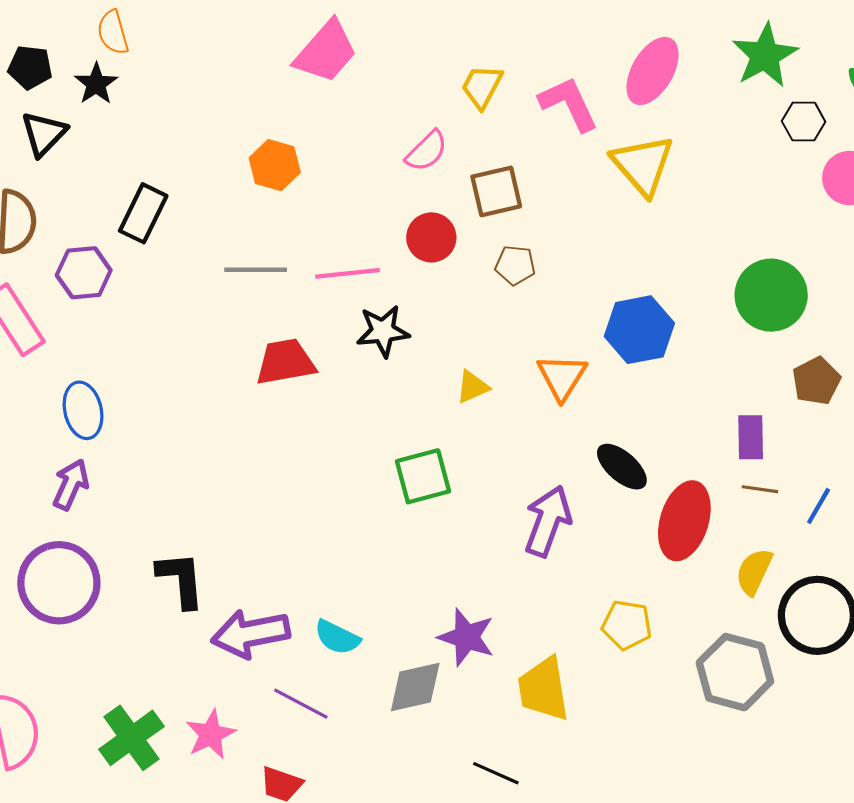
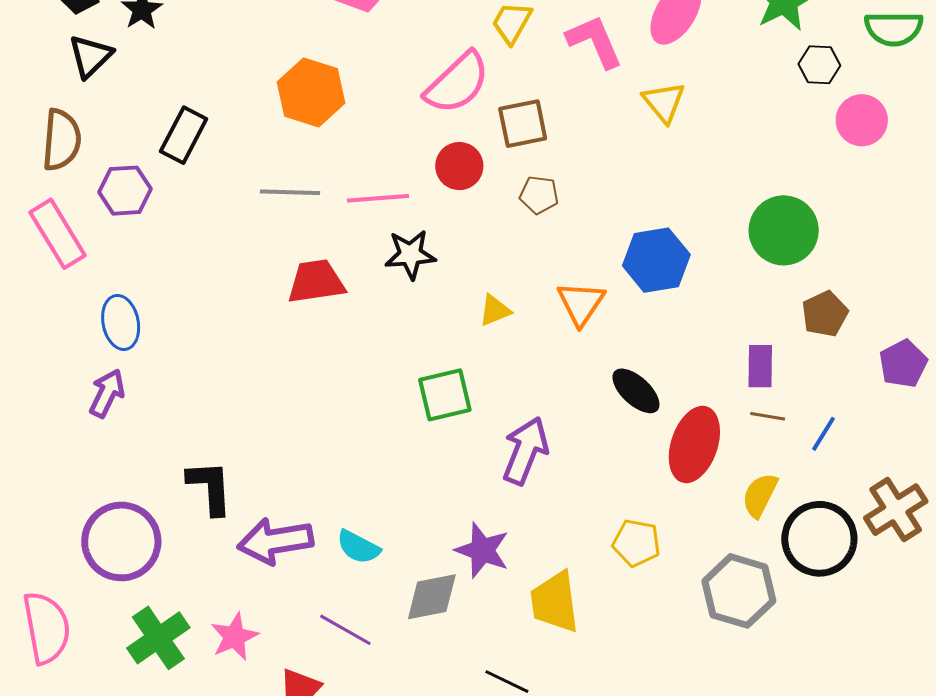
pink semicircle: (427, 151) -> (457, 83), size x1.6
orange hexagon: (275, 165) -> (311, 92), size x1.4
yellow triangle: (643, 165) -> (664, 102), size x0.7
purple arrow: (548, 521) -> (525, 451), moved
purple circle: (59, 583) -> (121, 541), moved
purple line: (301, 704) -> (345, 630), moved

